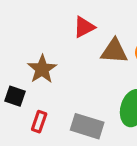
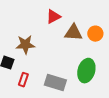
brown star: (42, 69) -> (25, 45), turned 30

